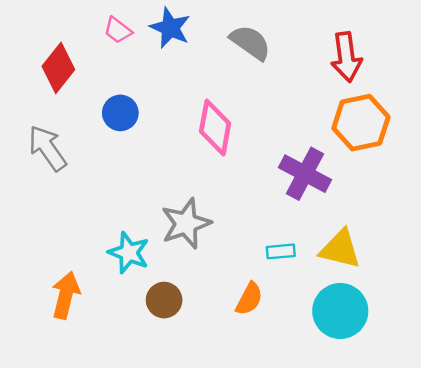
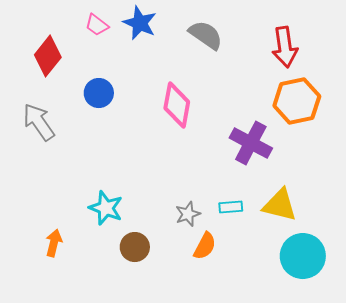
gray star: (186, 223) -> (188, 214), moved, size x0.6
orange arrow: (66, 295) -> (54, 243), size x0.7
cyan circle: (340, 311) -> (303, 256), moved

